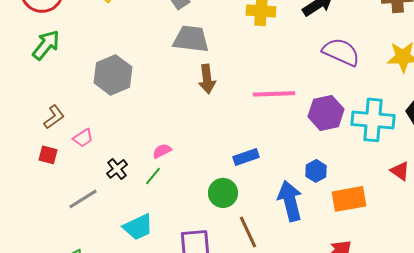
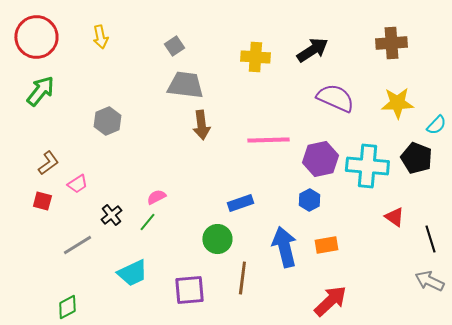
gray hexagon: (113, 75) -> (107, 121), size x0.7
blue hexagon: (316, 171) -> (309, 200), moved
orange rectangle: (349, 199) -> (326, 245), moved, size x0.7
brown line: (248, 232) -> (242, 278), turned 32

